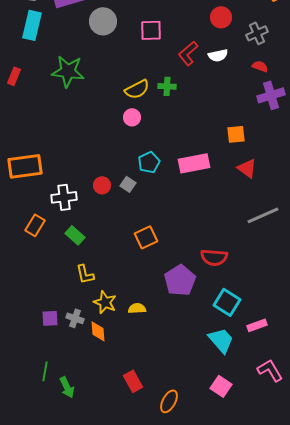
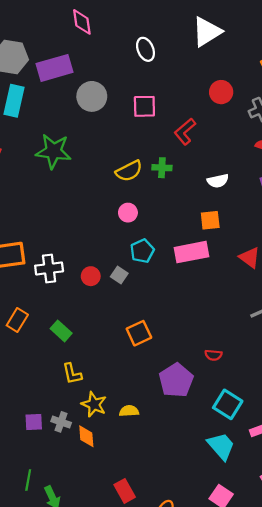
white semicircle: (218, 55) -> (218, 181), moved
pink circle: (132, 117) -> (128, 213), moved
orange square: (236, 134) -> (210, 220), moved
white cross: (64, 197) -> (49, 268), moved
red semicircle: (214, 257) -> (213, 355), size x0.6

